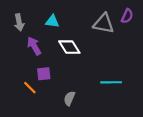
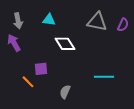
purple semicircle: (127, 16) -> (123, 25), moved
purple arrow: (34, 46) -> (14, 43), moved

